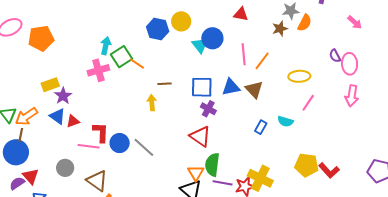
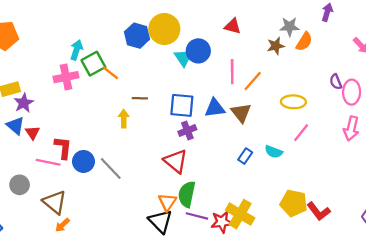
yellow circle: (181, 21) -> (164, 29), size x1.4
purple cross: (208, 109) -> (187, 131), turned 35
red triangle: (73, 121) -> (33, 133), turned -48

